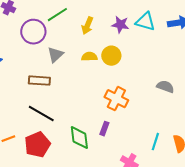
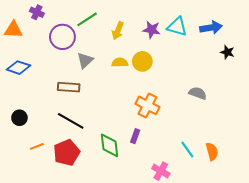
cyan line: (155, 142) -> (187, 149), turned -54

